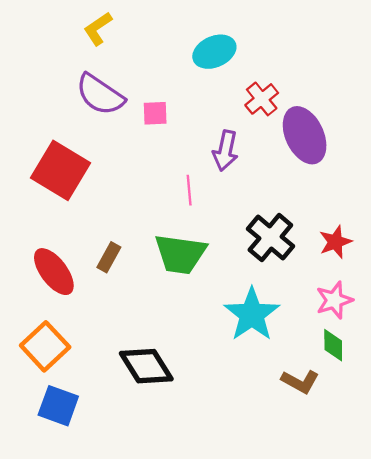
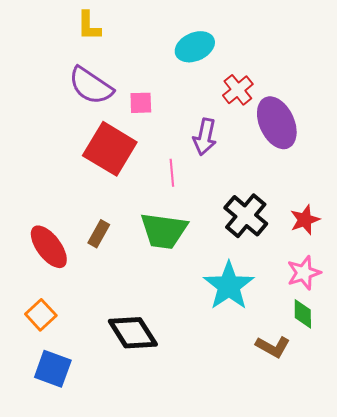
yellow L-shape: (98, 29) -> (89, 26), turned -56
red square: (60, 170) -> (110, 149), moved
orange square: (45, 346) -> (41, 315), size x0.7

